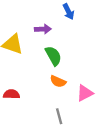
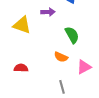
green semicircle: (53, 56) -> (72, 35), moved

